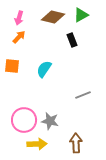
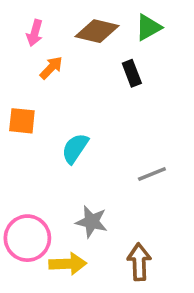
orange arrow: (19, 37) -> (51, 68), moved
cyan semicircle: (44, 69) -> (75, 148), moved
pink circle: (24, 120) -> (27, 238), moved

